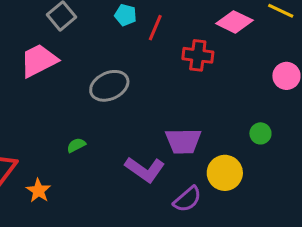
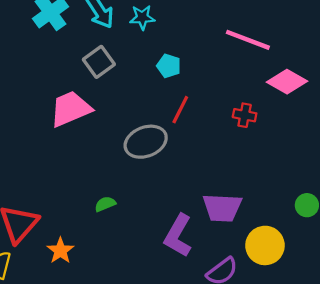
red line: (155, 28) -> (180, 110), moved
red cross: (198, 55) -> (245, 115), size x0.7
purple L-shape: (145, 169) -> (178, 236), turned 81

